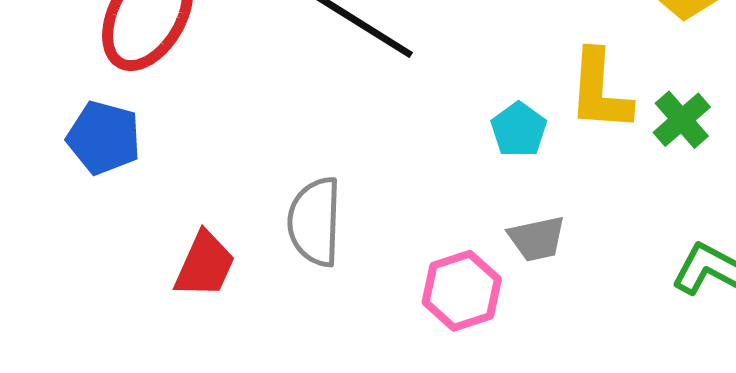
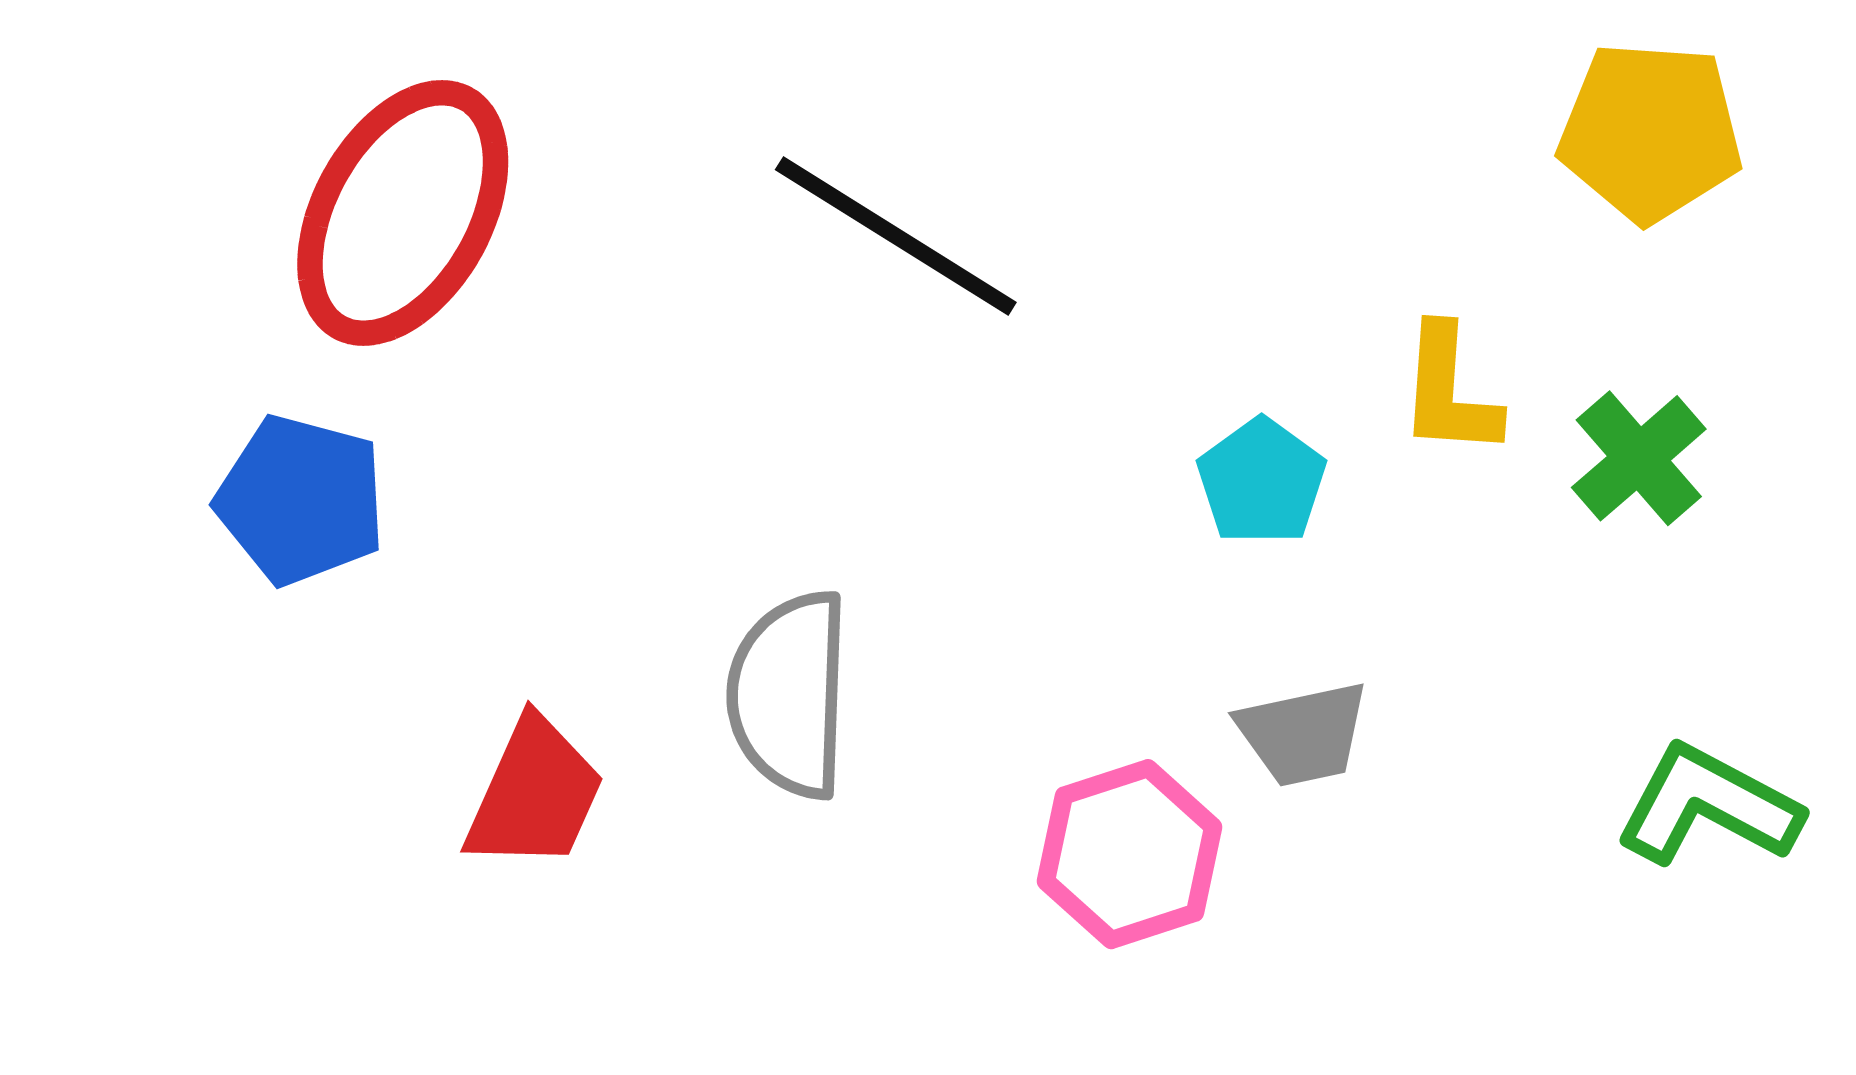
yellow L-shape: (600, 91) -> (1449, 391), size x0.7

